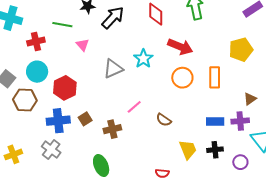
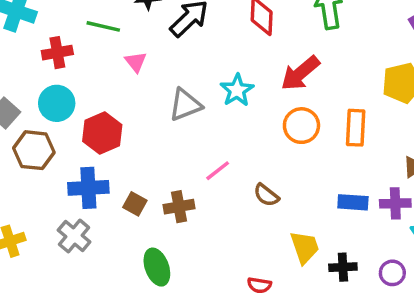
red arrow: (180, 47) -> (300, 73), turned 115
brown square: (85, 119) -> (135, 204), moved, turned -32
black cross: (215, 150) -> (343, 267), moved

